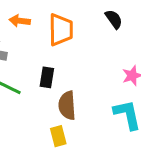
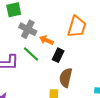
orange arrow: (20, 21) -> (46, 40), moved

